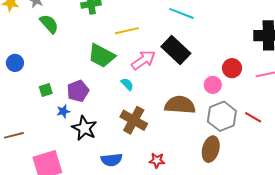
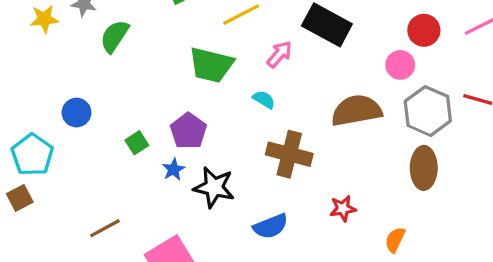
green semicircle: (49, 24) -> (115, 36), turned -90
pink arrow: (143, 60) -> (279, 54), size x0.7

